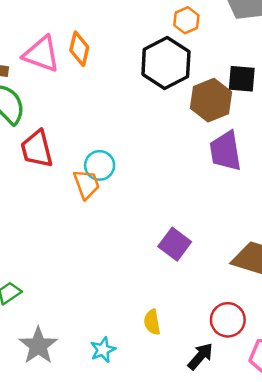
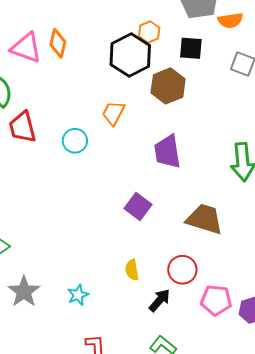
orange hexagon: (186, 20) -> (149, 32), moved
black square: (242, 79) -> (191, 48), moved
purple trapezoid: (226, 151) -> (167, 152), moved
orange trapezoid: (87, 184) -> (113, 113), moved, turned -132
yellow semicircle: (152, 322) -> (132, 270), moved

